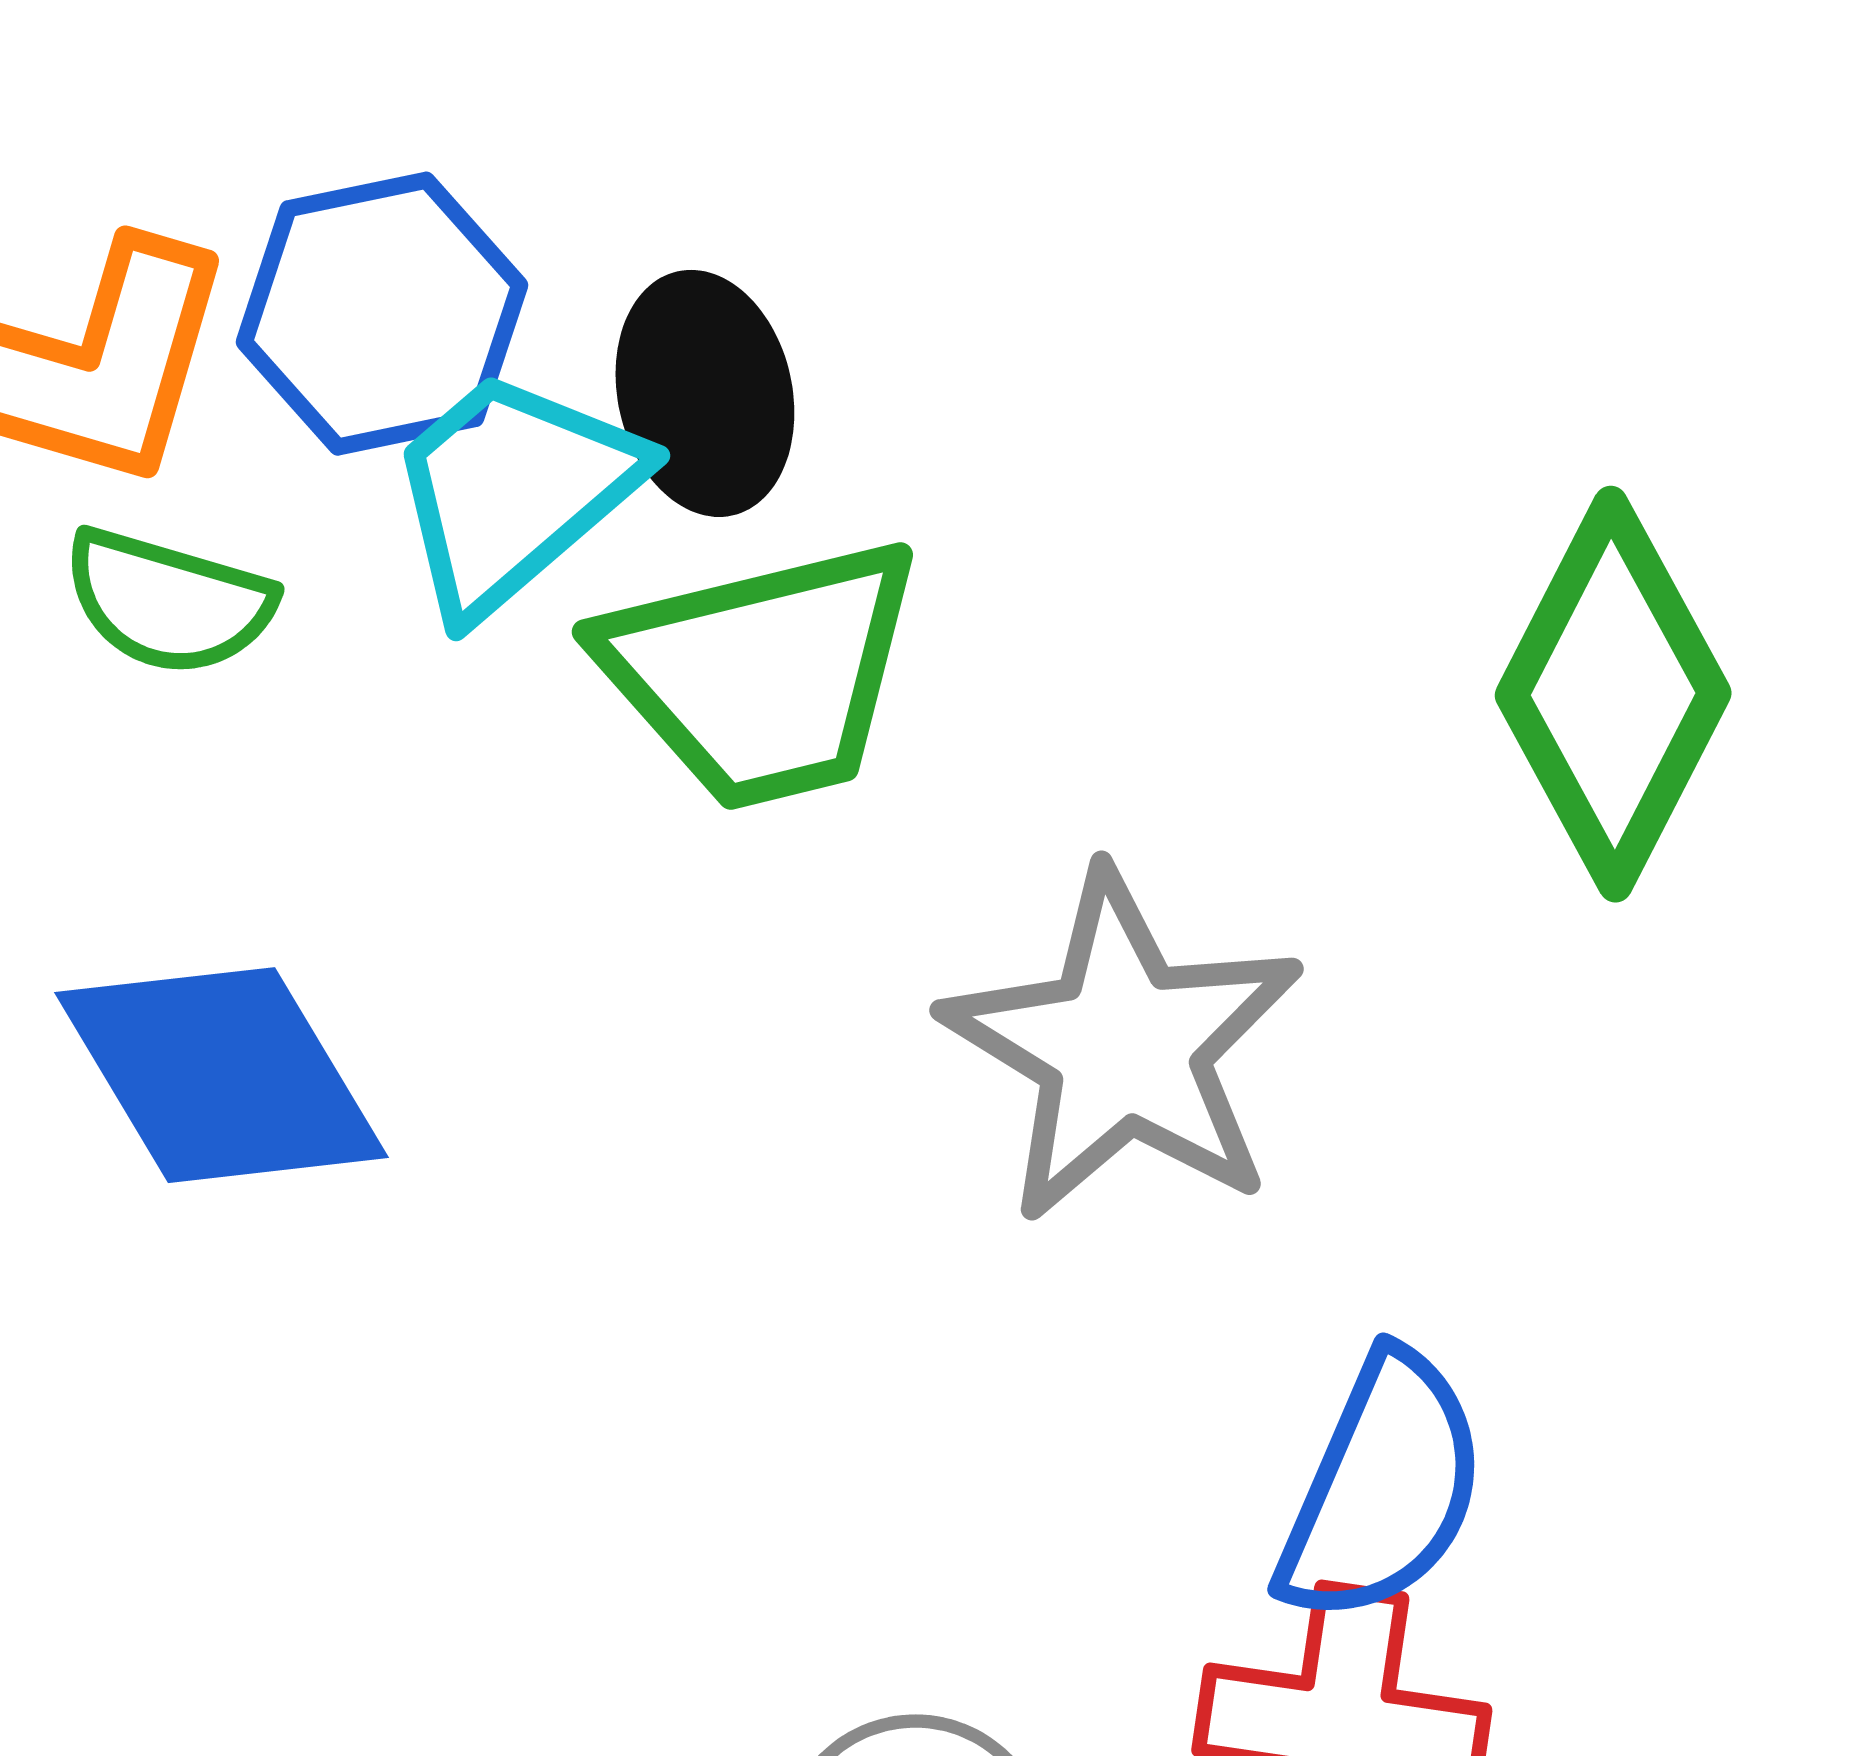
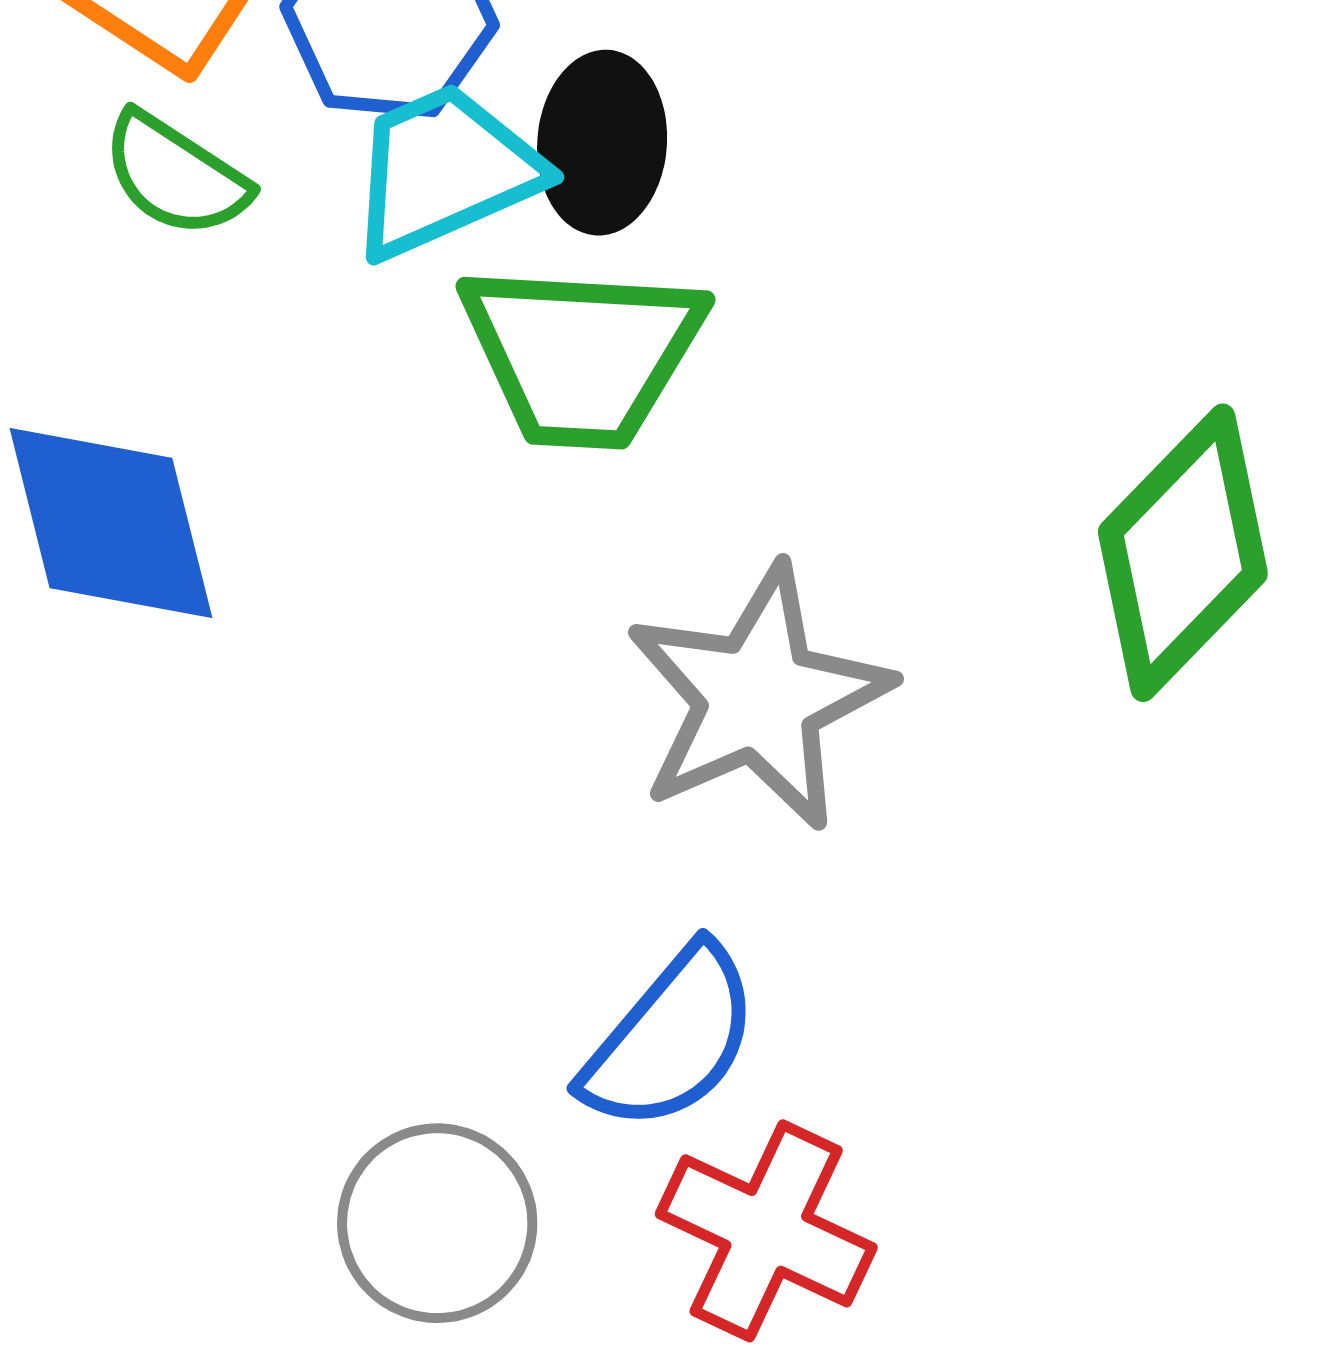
blue semicircle: (1382, 1488) -> (671, 1039), moved

